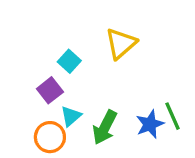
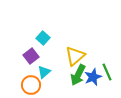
yellow triangle: (121, 44) -> (75, 56), moved
green arrow: (105, 127) -> (78, 75), moved

